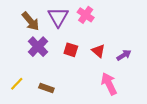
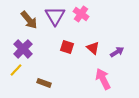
purple cross: (38, 47) -> (23, 49), moved
yellow line: (17, 84) -> (16, 70), moved

